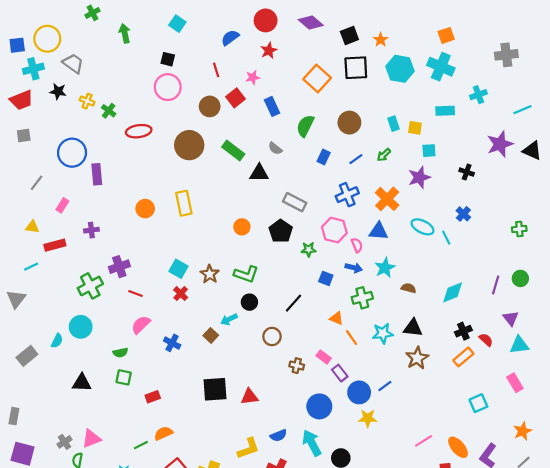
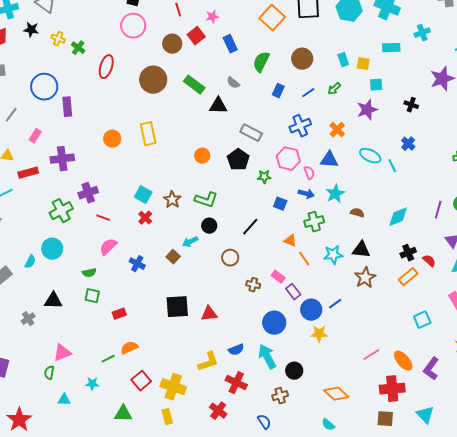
red ellipse: (139, 131) -> (106, 67), turned -65
orange cross: (387, 199) -> (337, 130), size x0.7
purple cross: (91, 230) -> (62, 159), size x1.6
gray cross: (65, 442) -> (28, 319), moved

